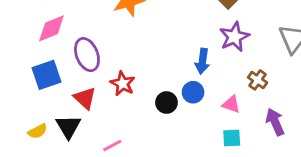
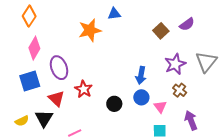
pink diamond: (51, 28) -> (34, 48), turned -40
purple star: (234, 37) -> (175, 64), moved
blue circle: (193, 92) -> (141, 97), moved
pink triangle: (231, 104) -> (160, 107), turned 32

